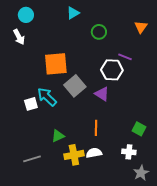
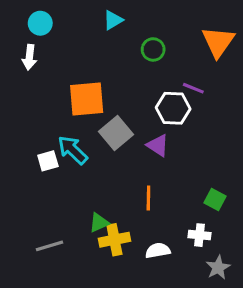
orange triangle: (141, 27) -> (218, 42), size x1.6
white arrow: (19, 37) -> (29, 57), turned 35
green triangle: (58, 136) -> (99, 223), moved
white semicircle: (94, 153) -> (158, 251), moved

